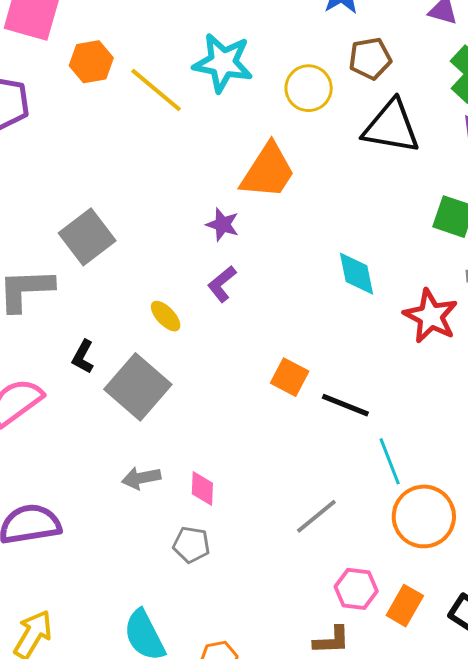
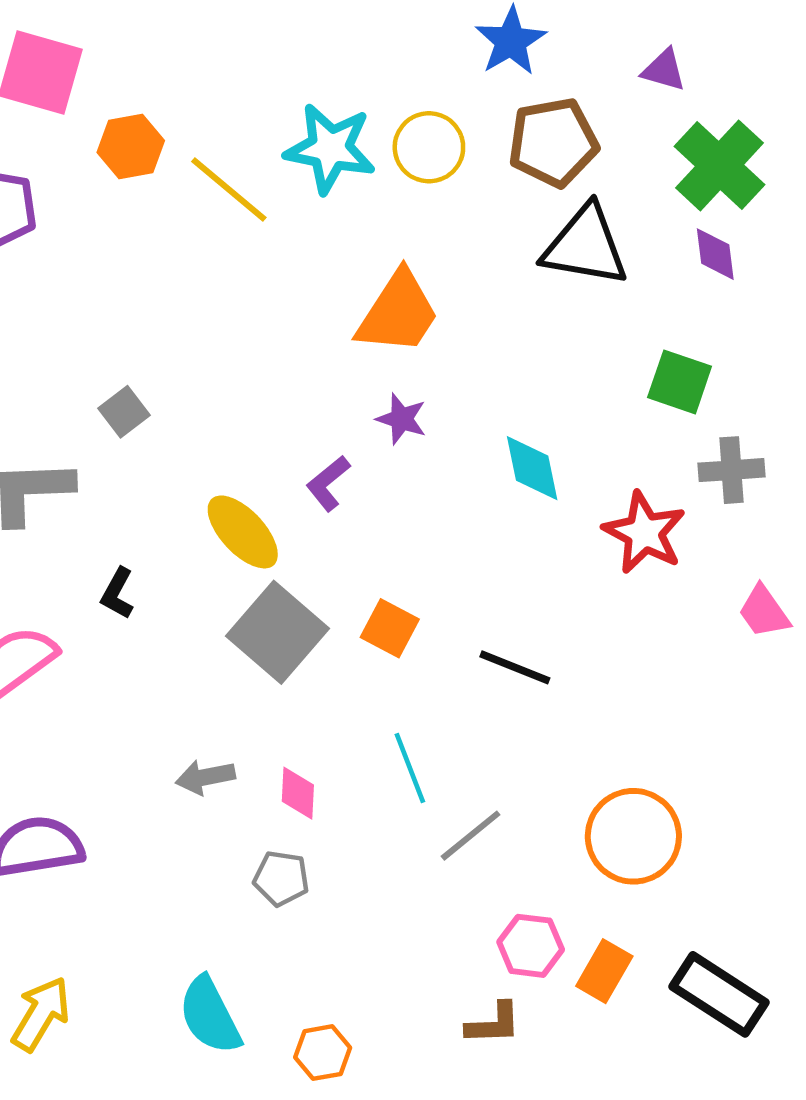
brown pentagon: (370, 58) -> (553, 142), size x1.4
yellow circle: (309, 88) -> (429, 147), moved
purple star: (223, 225) -> (401, 419), moved
gray square: (87, 237) -> (124, 412), size x0.6
yellow ellipse: (166, 316) -> (243, 532), size x1.6
orange square: (290, 377) -> (390, 628), moved
gray square: (138, 387) -> (278, 632), moved
cyan line: (390, 461) -> (410, 768), moved

